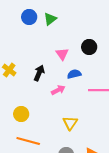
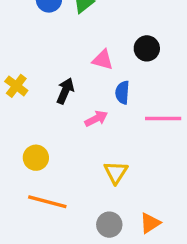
pink triangle: (62, 54) -> (103, 60), turned -40
blue semicircle: (74, 74) -> (122, 92), turned -72

